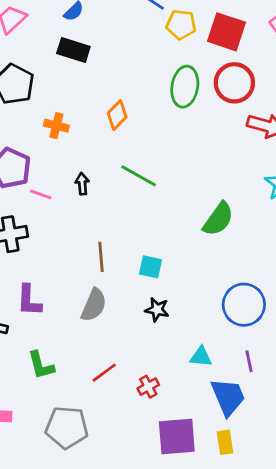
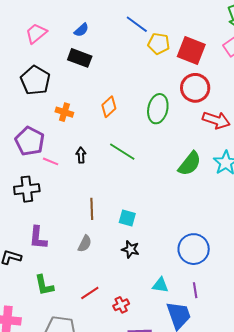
green ellipse: (185, 87) -> (158, 109), moved
green semicircle: (218, 219) -> (190, 164), moved
gray semicircle: (94, 305) -> (85, 244), size x0.7

